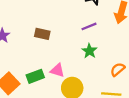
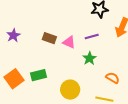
orange semicircle: (118, 69) -> (113, 78), turned 64
pink triangle: (57, 70) -> (69, 42), moved

